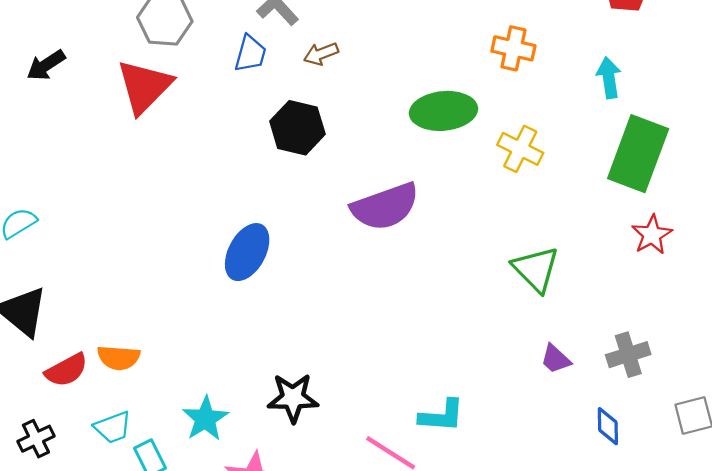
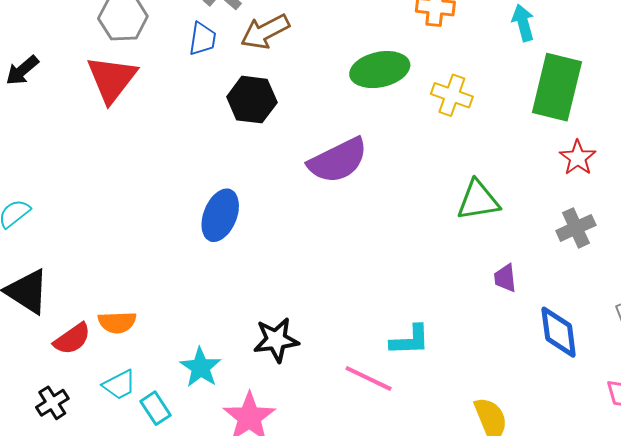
brown arrow: (321, 54) -> (265, 32), size x1.6
green triangle: (536, 269) -> (478, 200), turned -48
gray cross: (628, 355) -> (576, 228), moved
purple trapezoid: (556, 359) -> (505, 278), turned 48
blue diamond: (608, 426) -> (559, 332), size x1.6

